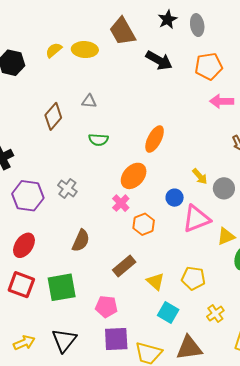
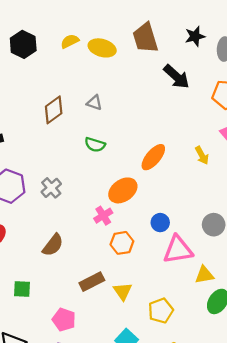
yellow arrow: (200, 176) -> (202, 155), moved
yellow pentagon: (193, 278) -> (161, 311), turned 30
yellow triangle: (155, 281) -> (123, 291), moved
green square: (62, 287) -> (22, 289), size x0.6

